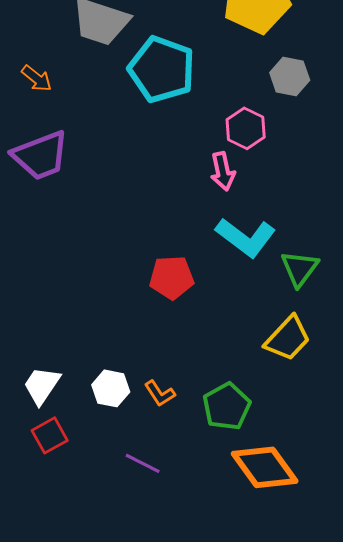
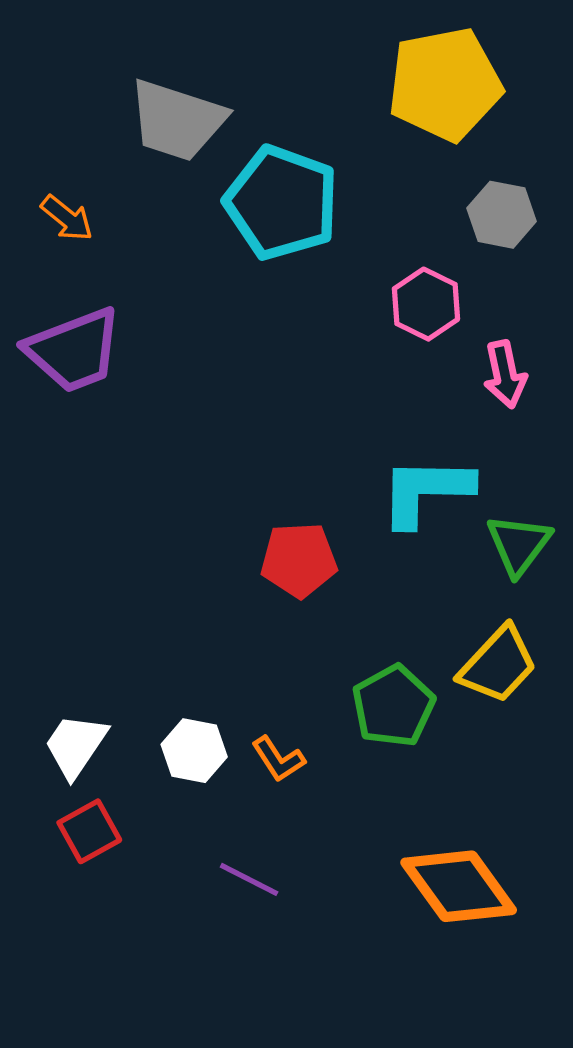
pink arrow: (223, 171) -> (505, 374), moved
cyan L-shape: (246, 237) -> (426, 491), turned 144
green pentagon: (227, 406) -> (393, 706), moved

